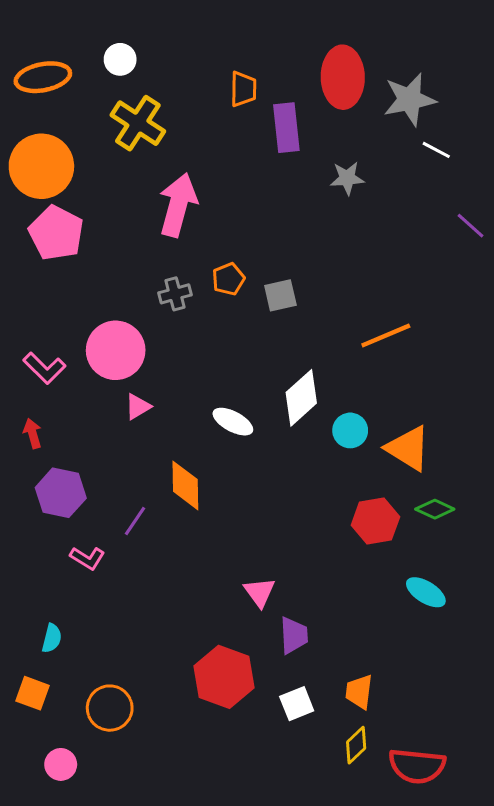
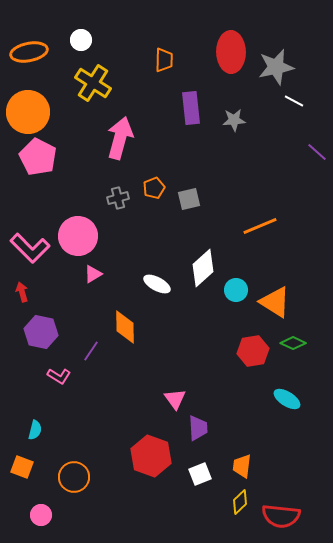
purple rectangle: (286, 128) -> (191, 108), moved
pink L-shape: (44, 368) -> (30, 248), size x1.4

